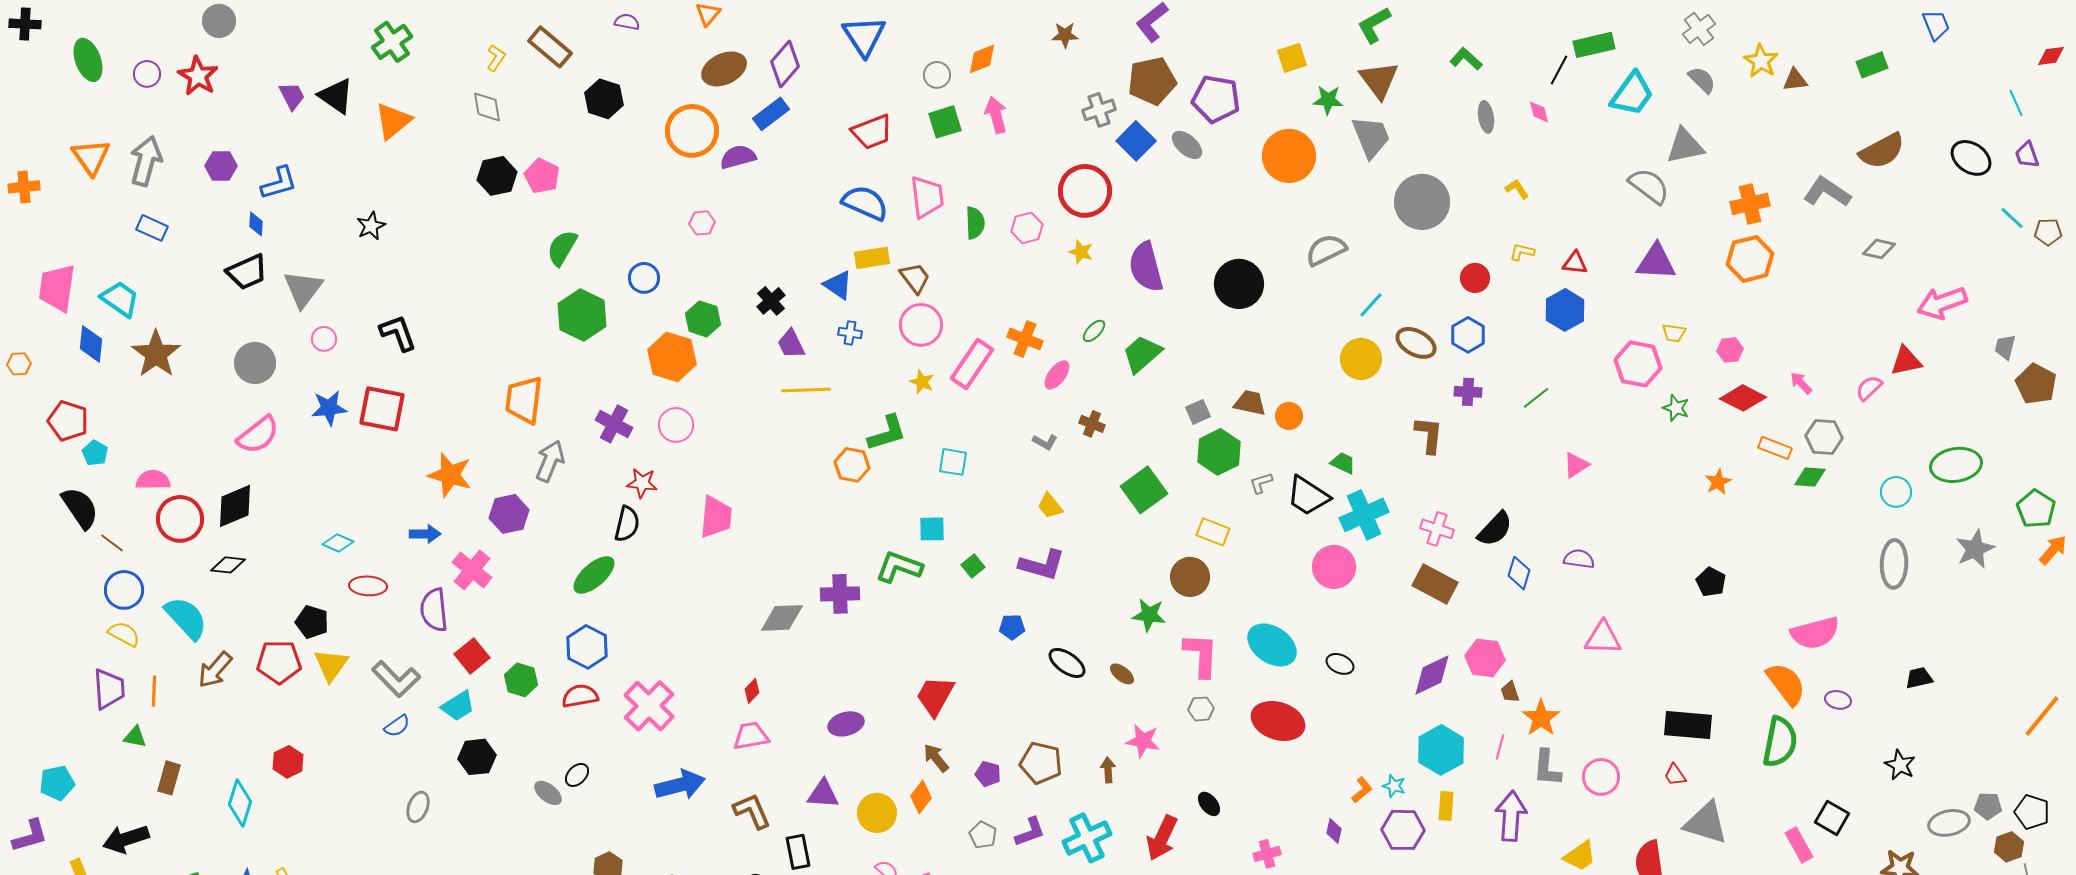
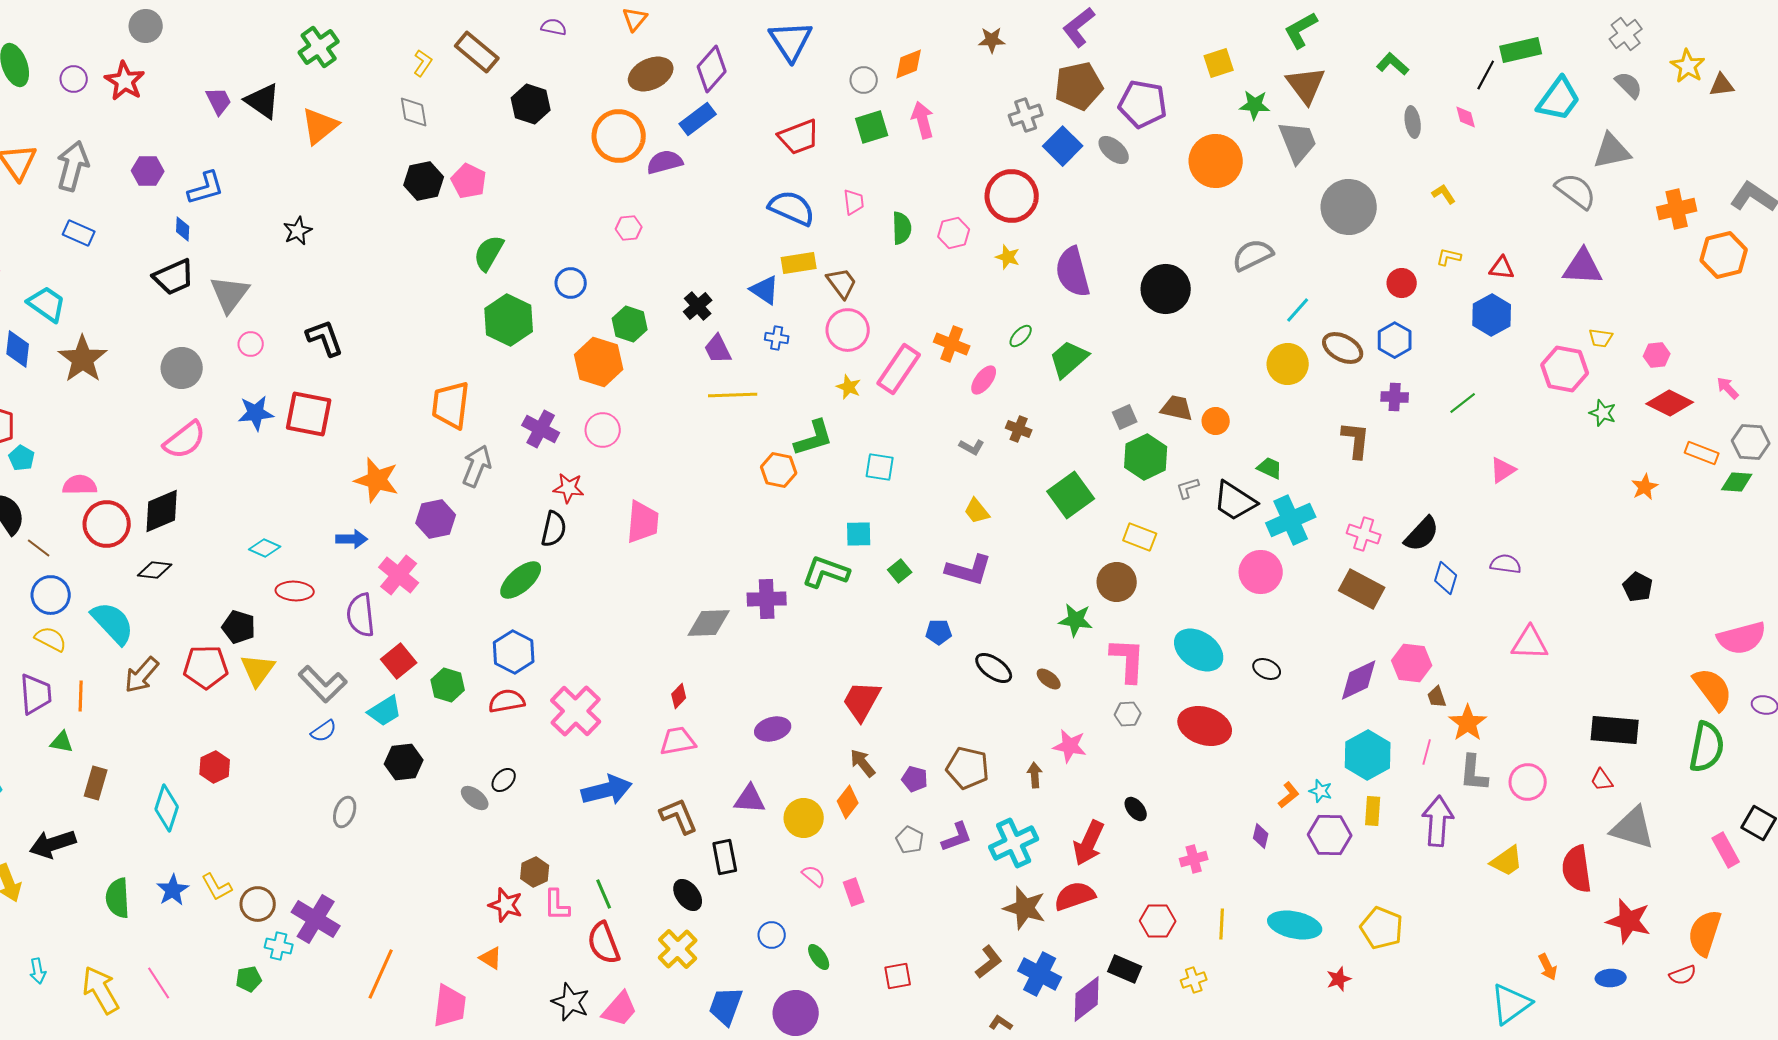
pink trapezoid: (927, 197) -> (854, 202), size x0.6
orange hexagon: (1750, 259) -> (1724, 255), moved

